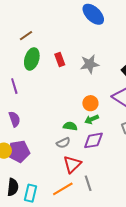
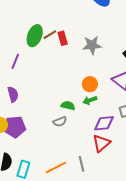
brown line: (26, 36) -> (50, 35), moved
purple line: (14, 86) -> (15, 61), turned 35
purple diamond: (93, 140) -> (104, 123), moved
red triangle: (72, 164) -> (101, 143), moved

